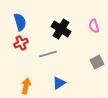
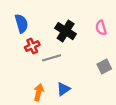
red cross: (21, 43) -> (32, 46), moved
orange arrow: (26, 86) -> (39, 92), moved

